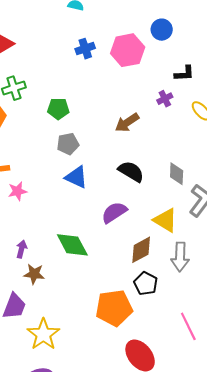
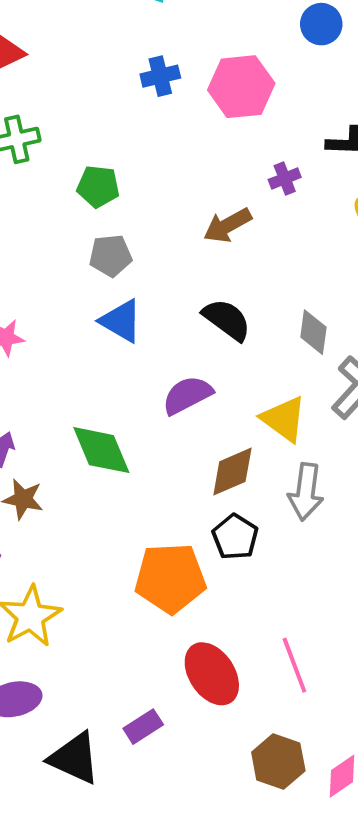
blue circle: (162, 30) -> (321, 24), moved
purple cross: (165, 99) -> (285, 178), moved
pink line: (188, 326) -> (294, 665), moved

